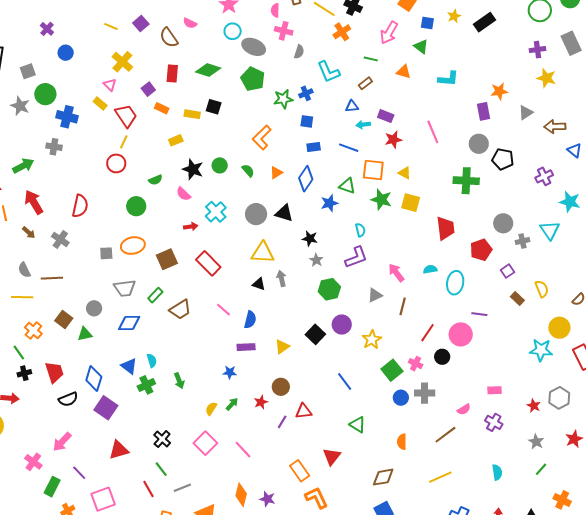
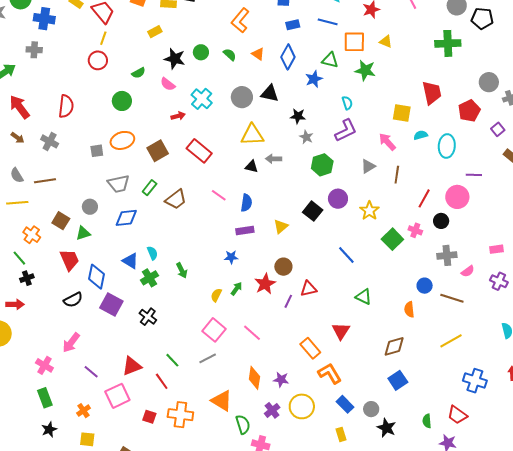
orange triangle: (276, 173) -> (258, 54), turned -48
yellow square: (411, 203) -> (402, 113), moved
gray arrow: (281, 279) -> (274, 159), turned -70
red trapezoid: (54, 372) -> (69, 260), moved
gray cross: (425, 393) -> (447, 255), moved
blue circle: (401, 398) -> (425, 286), moved
red star: (261, 402) -> (265, 284), size x1.5
brown line: (445, 435) -> (452, 298), turned 60
black cross: (162, 439) -> (148, 317), moved
red triangle: (119, 450) -> (132, 366), moved
green rectangle: (52, 487) -> (45, 398), moved, turned -42
gray line: (182, 488) -> (208, 358), moved

